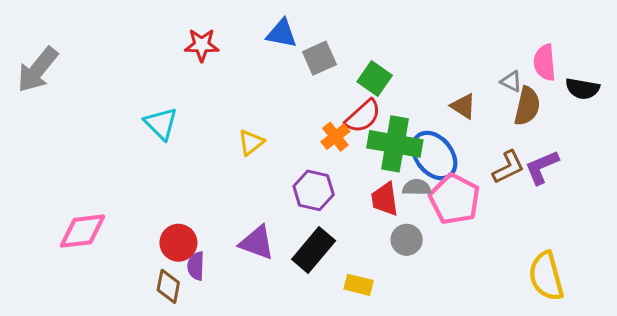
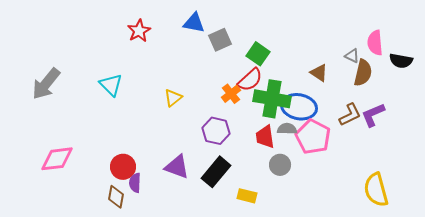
red star: (202, 45) -> (139, 31), turned -30
gray arrow: (37, 70) -> (46, 84), moved
blue ellipse: (434, 156) -> (299, 107), turned -40

